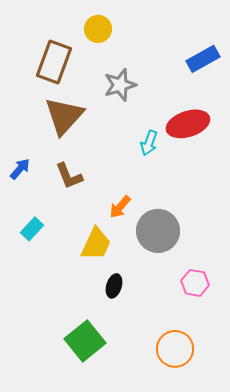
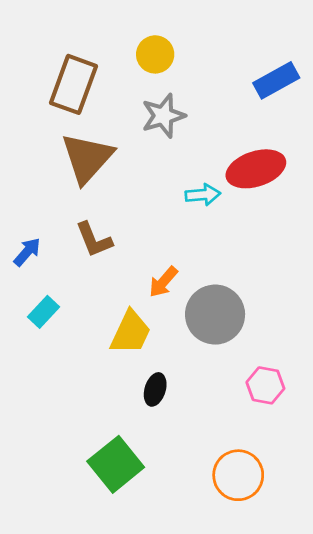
yellow circle: (98, 29) -> (155, 54), moved
cyan arrow: (149, 143) -> (203, 195), turned -115
blue arrow: (20, 169) -> (27, 252), moved

